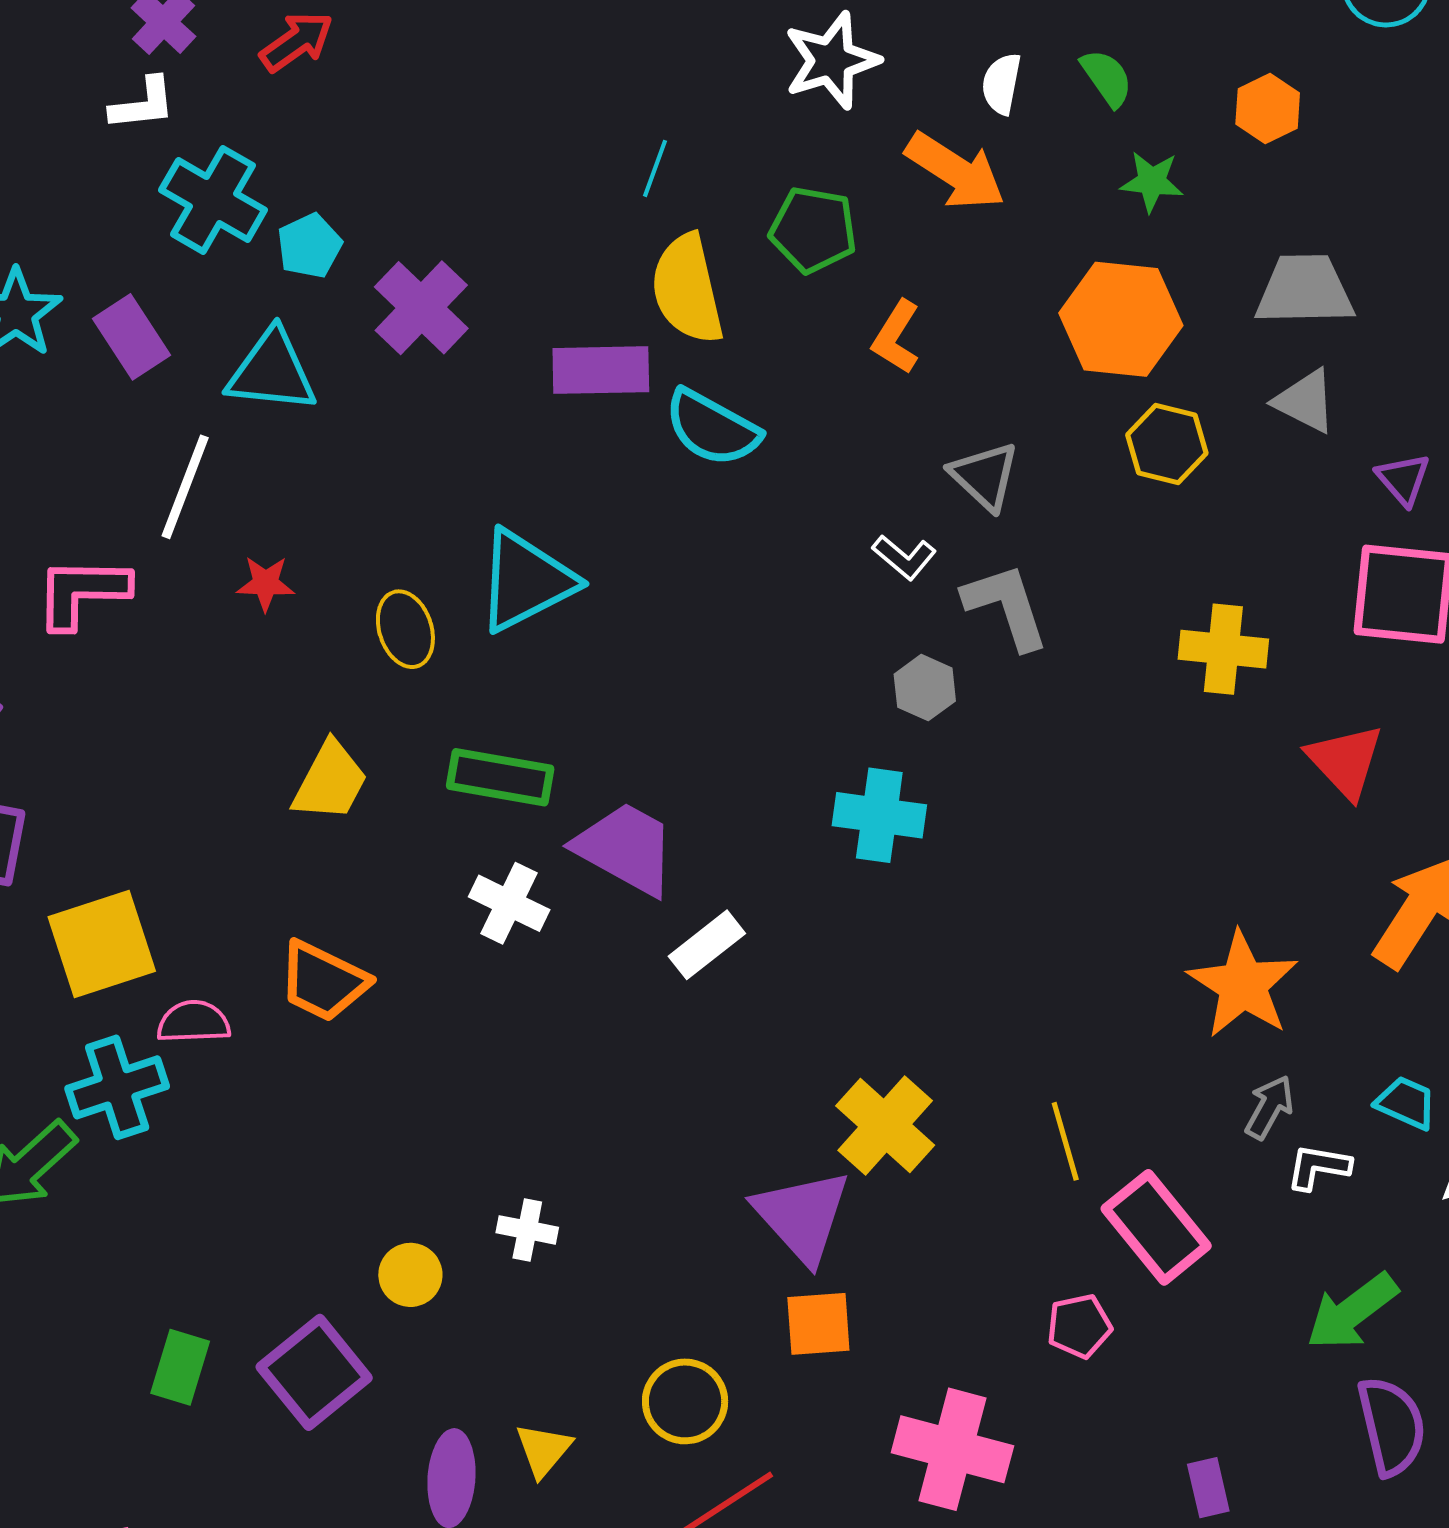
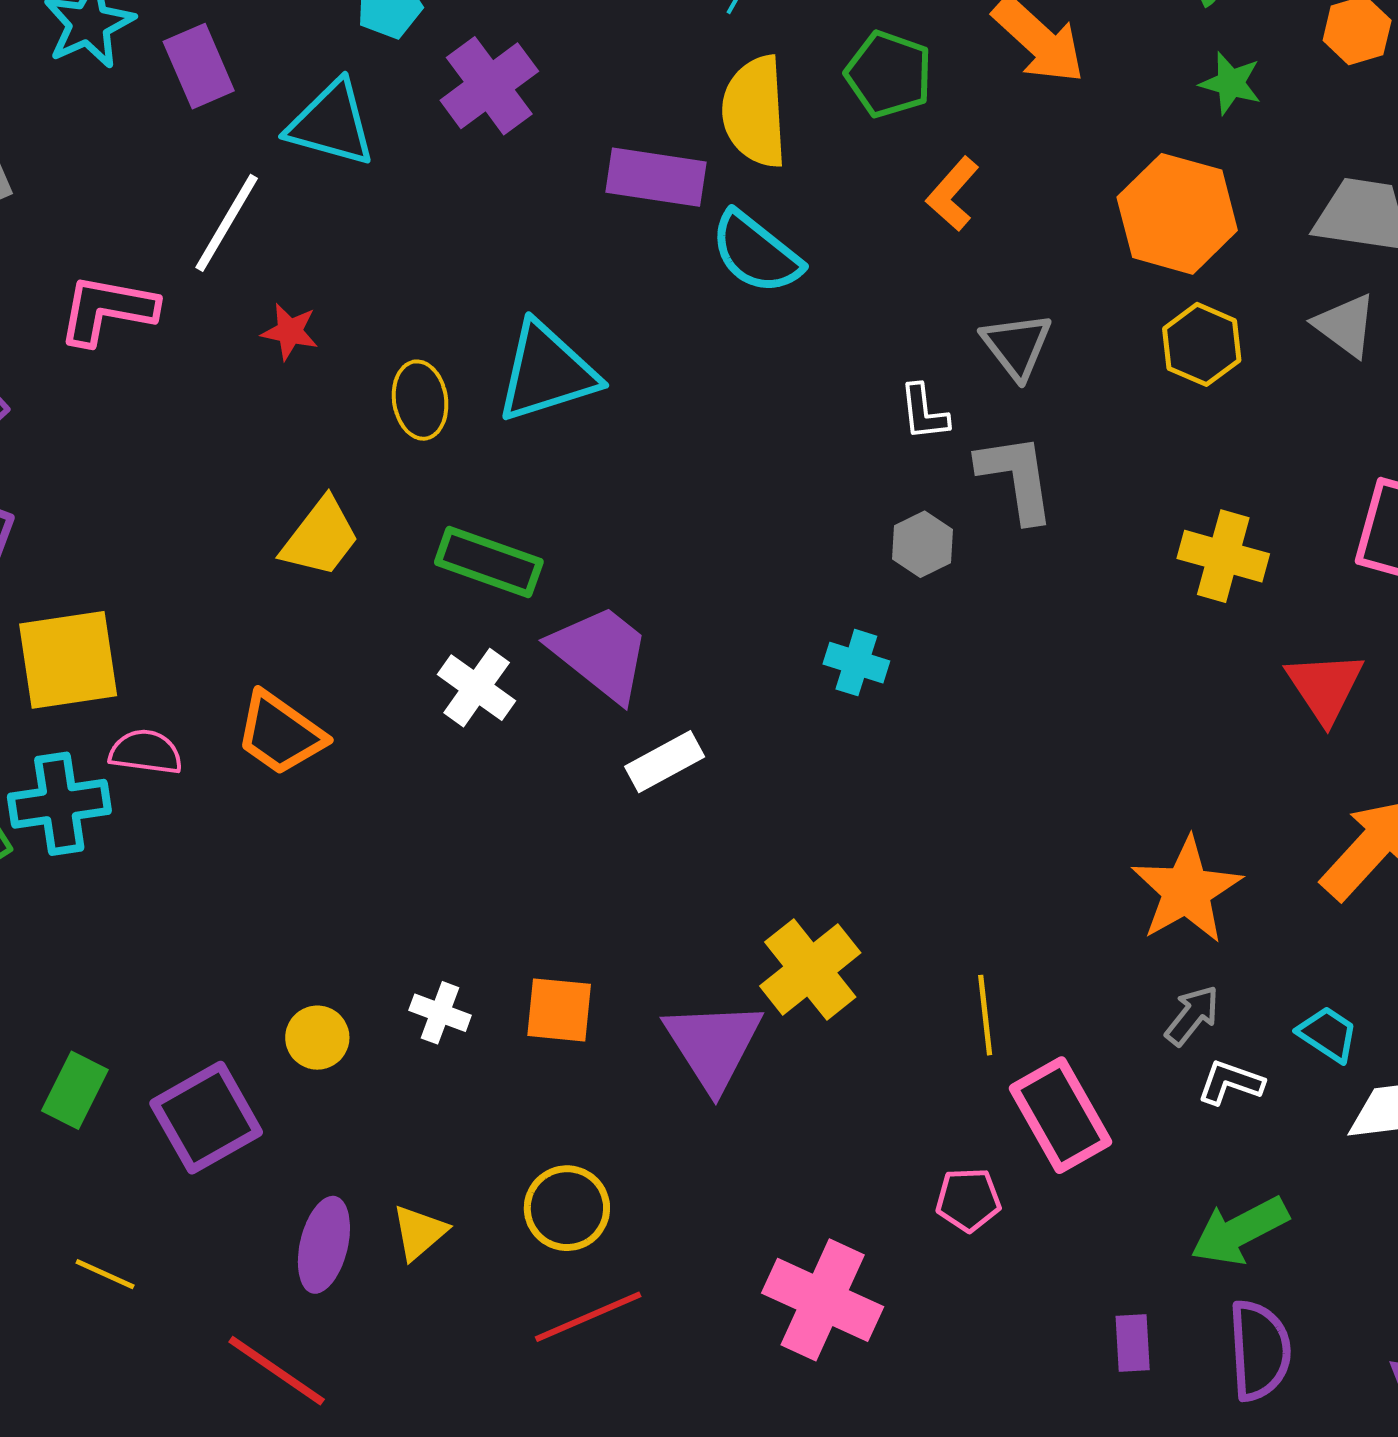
white L-shape: (904, 557) -> (924, 412), turned 34
cyan cross: (879, 815) -> (856, 663), size x0.7
orange square: (818, 1324) -> (559, 1010), moved
purple rectangle: (1208, 1488) -> (1133, 1343), moved

